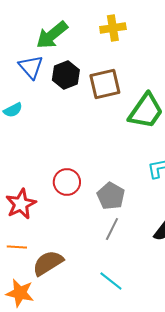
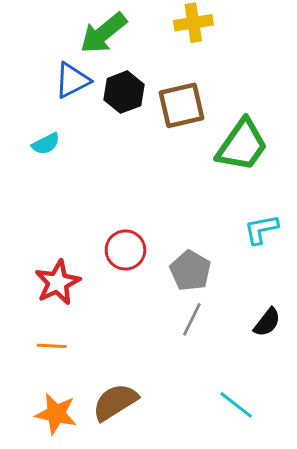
blue triangle: (31, 67) -> (72, 80), turned 44
brown semicircle: (48, 263) -> (115, 402), moved
cyan line: (111, 281) -> (236, 405), moved

